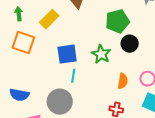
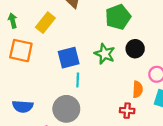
black circle: (130, 44) -> (135, 49), moved
orange semicircle: (123, 81) -> (138, 89), moved

